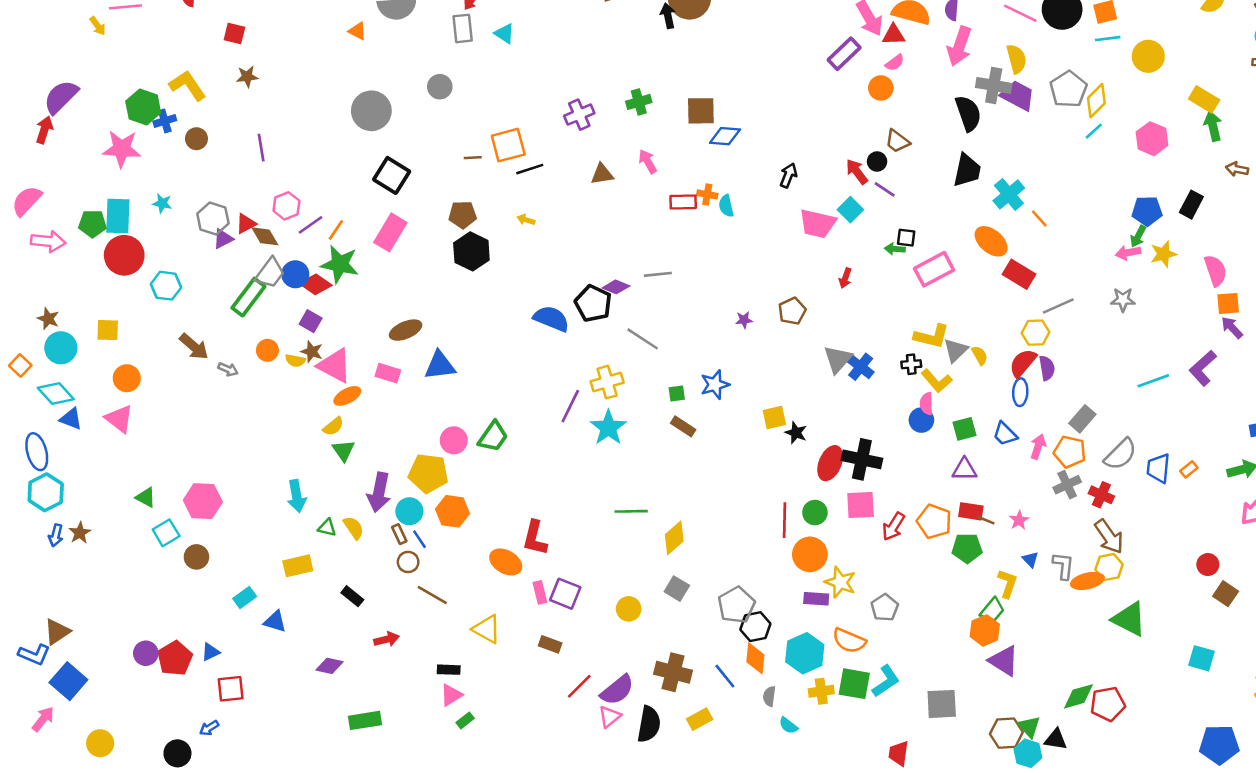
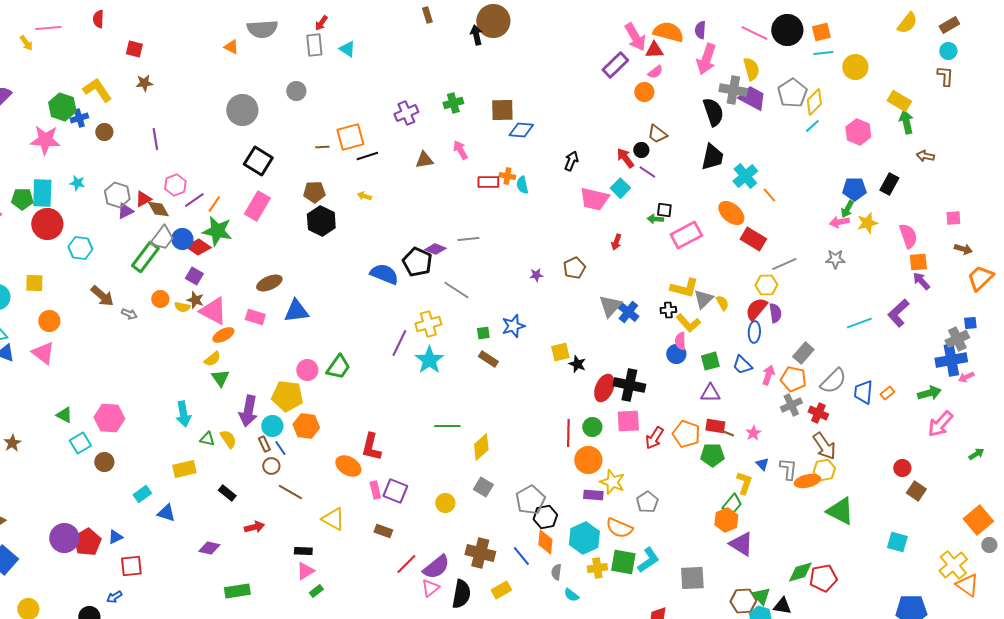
purple circle: (146, 653) -> (64, 538), size x1.5

